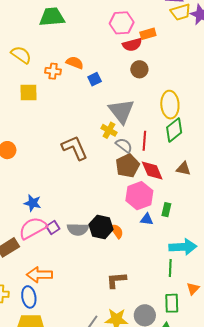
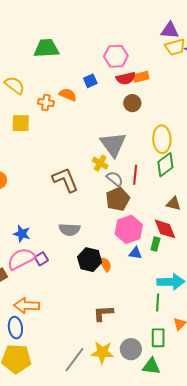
orange rectangle: (148, 34) -> (141, 77), moved
blue square: (95, 79) -> (90, 81), moved
red diamond: (152, 170) -> (165, 229), moved
gray semicircle: (78, 229) -> (69, 229), moved

